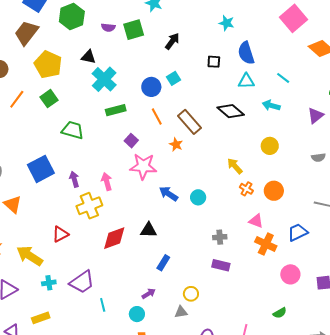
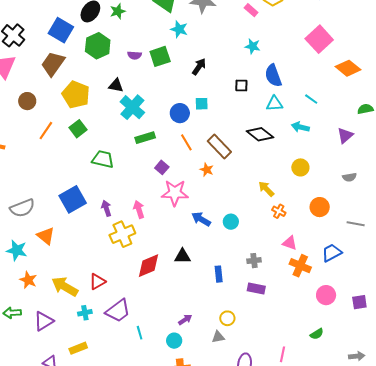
cyan square: (173, 78) -> (202, 104), turned 32
orange circle: (274, 191) -> (320, 207), moved
red triangle: (60, 234) -> (97, 282), moved
blue rectangle: (163, 263) -> (219, 274), moved, turned -35

